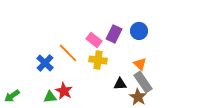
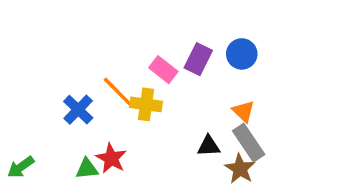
yellow cross: (98, 60) -> (146, 104), moved

